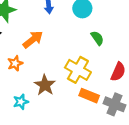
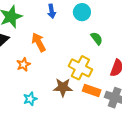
orange arrow: (33, 39) -> (39, 42), turned -78
brown star: (45, 85) -> (63, 87), moved, turned -30

